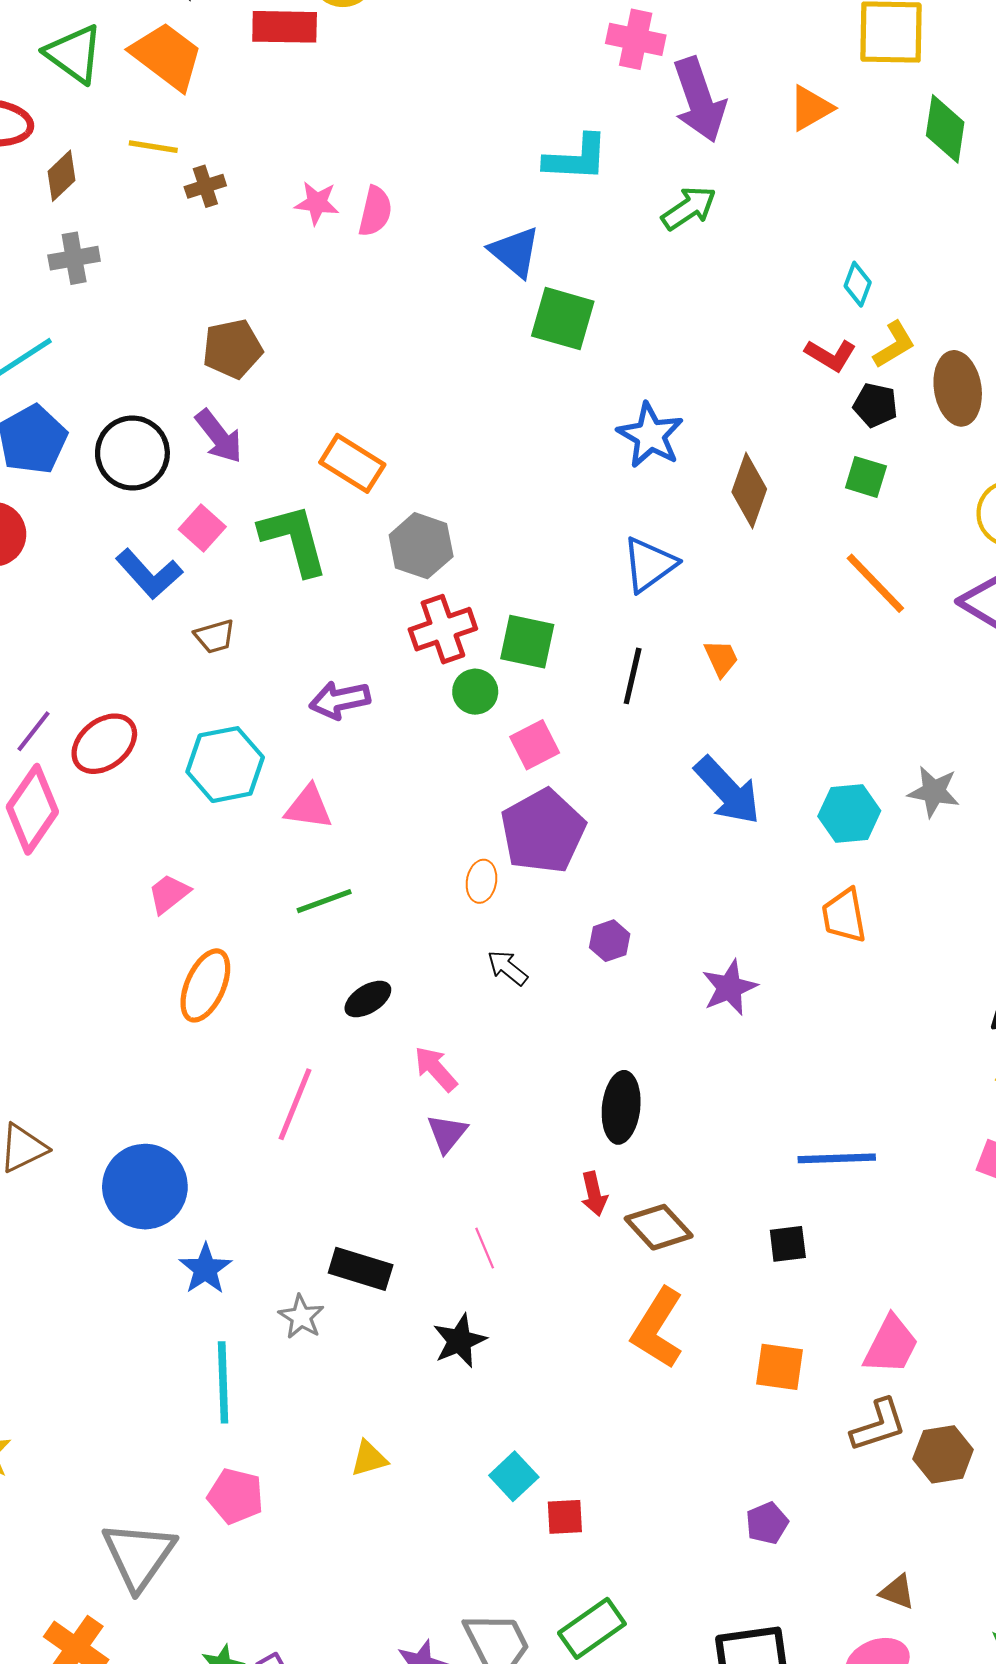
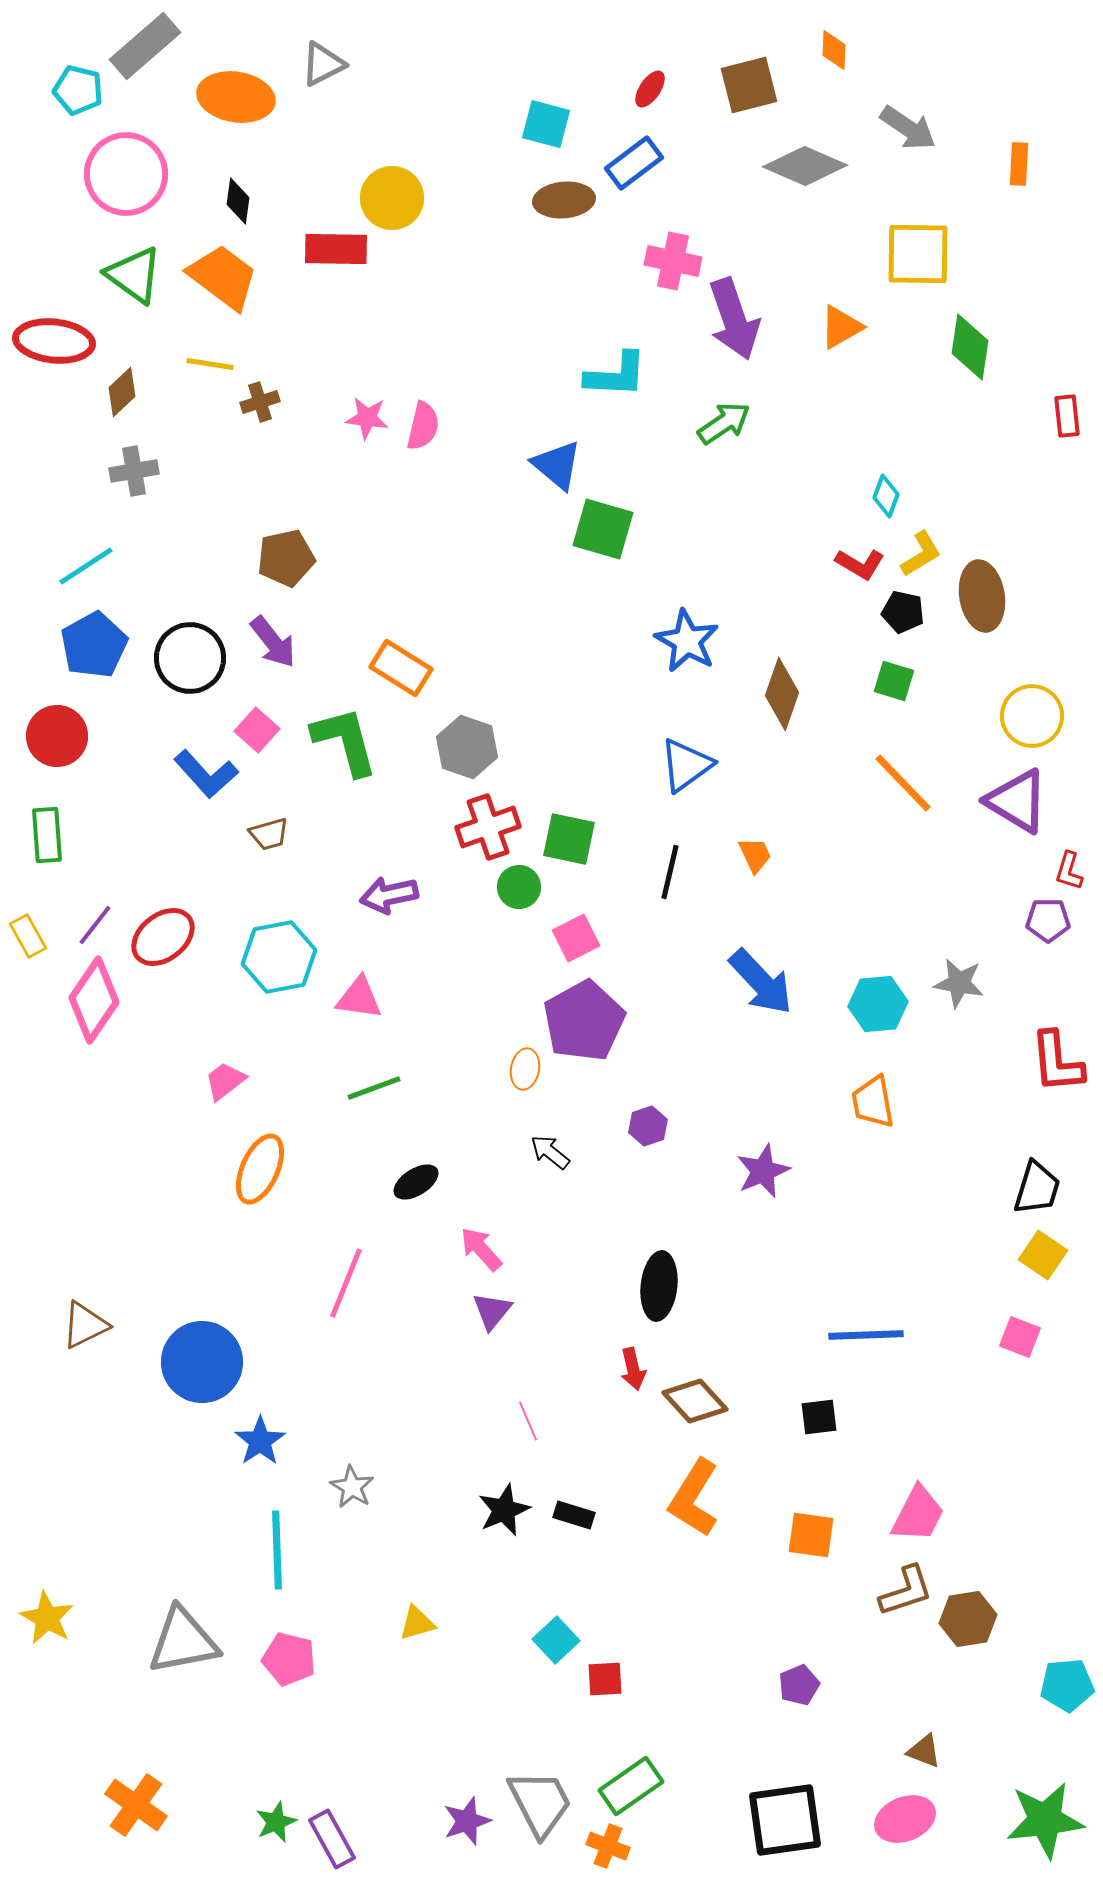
black rectangle: (361, 1269) -> (574, 1515), moved, size x0.7
gray triangle: (139, 1555) -> (183, 1641), moved, turned 44

